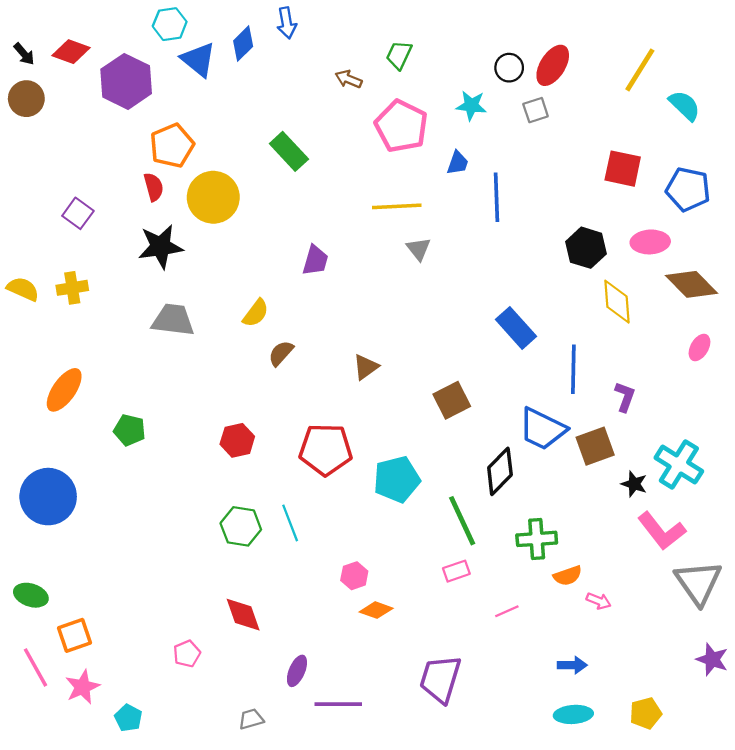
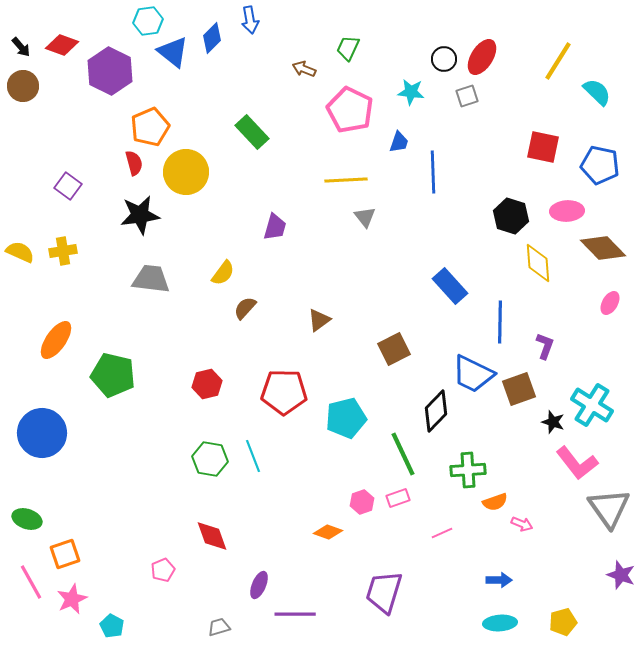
green pentagon: (130, 430) -> (113, 375), size x1.6
pink hexagon: (354, 576) -> (362, 502), moved

